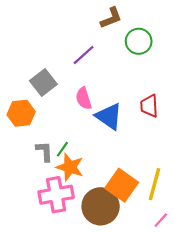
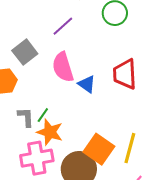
pink semicircle: (84, 98) -> (63, 67), size x1.4
red trapezoid: (149, 106) -> (125, 74), size x1.4
blue triangle: (109, 116) -> (87, 84), size x0.7

